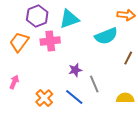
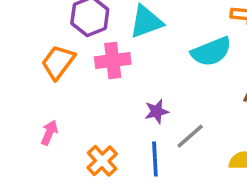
gray line: (94, 84) -> (190, 136), turned 72
blue line: (74, 97) -> (155, 159), turned 48

